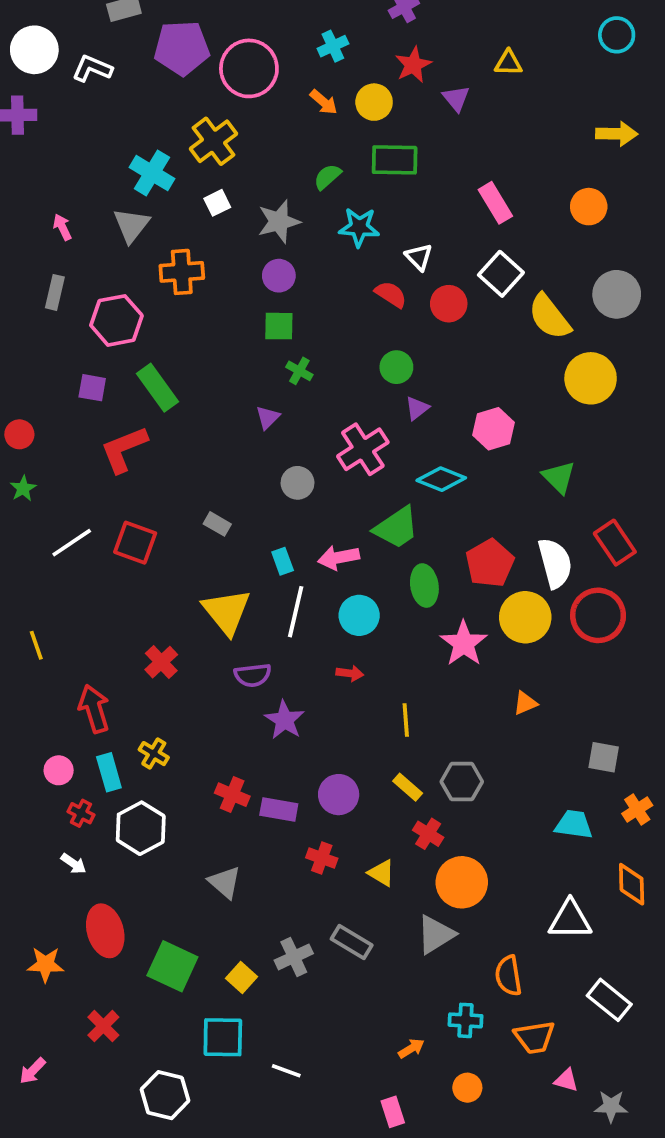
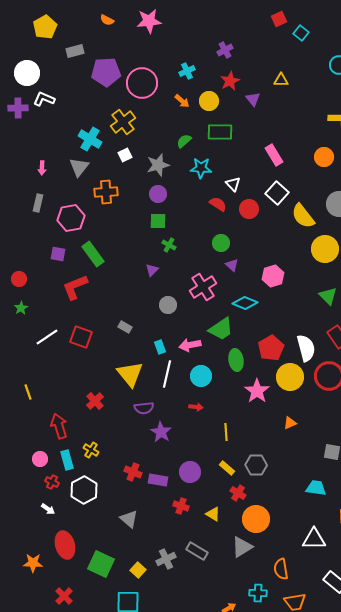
white L-shape: (92, 68) -> (44, 99), moved
pink arrow: (62, 227) -> (42, 168), turned -152
purple triangle: (417, 408) -> (232, 265), turned -40
green triangle: (559, 477) -> (328, 296), moved

